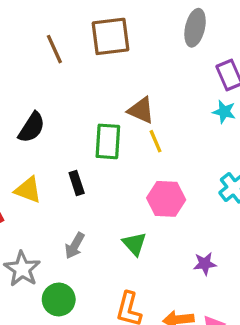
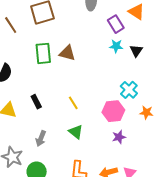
green rectangle: (108, 141) -> (43, 53), moved
yellow line: (155, 141) -> (73, 103), moved
pink hexagon: (166, 199) -> (113, 111), moved

